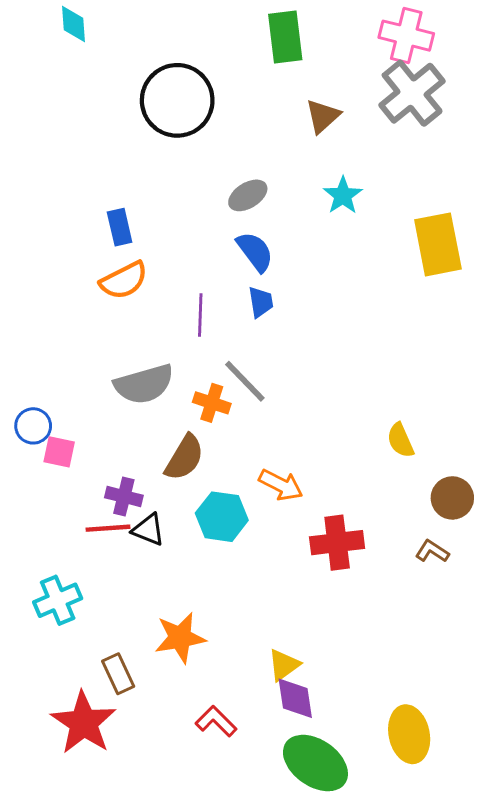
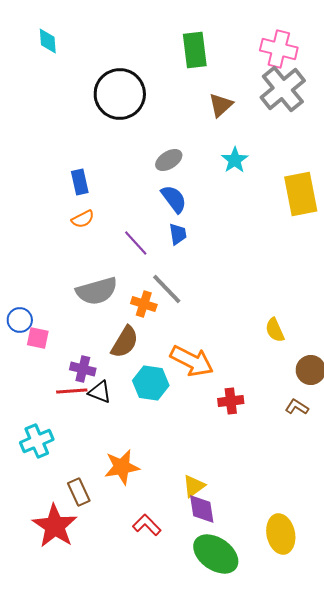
orange semicircle: (124, 280) -> (83, 219), size x0.7
purple line: (200, 315) -> (136, 243), turned -44
orange arrow: (281, 485) -> (192, 361), size x1.4
red cross: (337, 543) -> (231, 401), size x0.7

